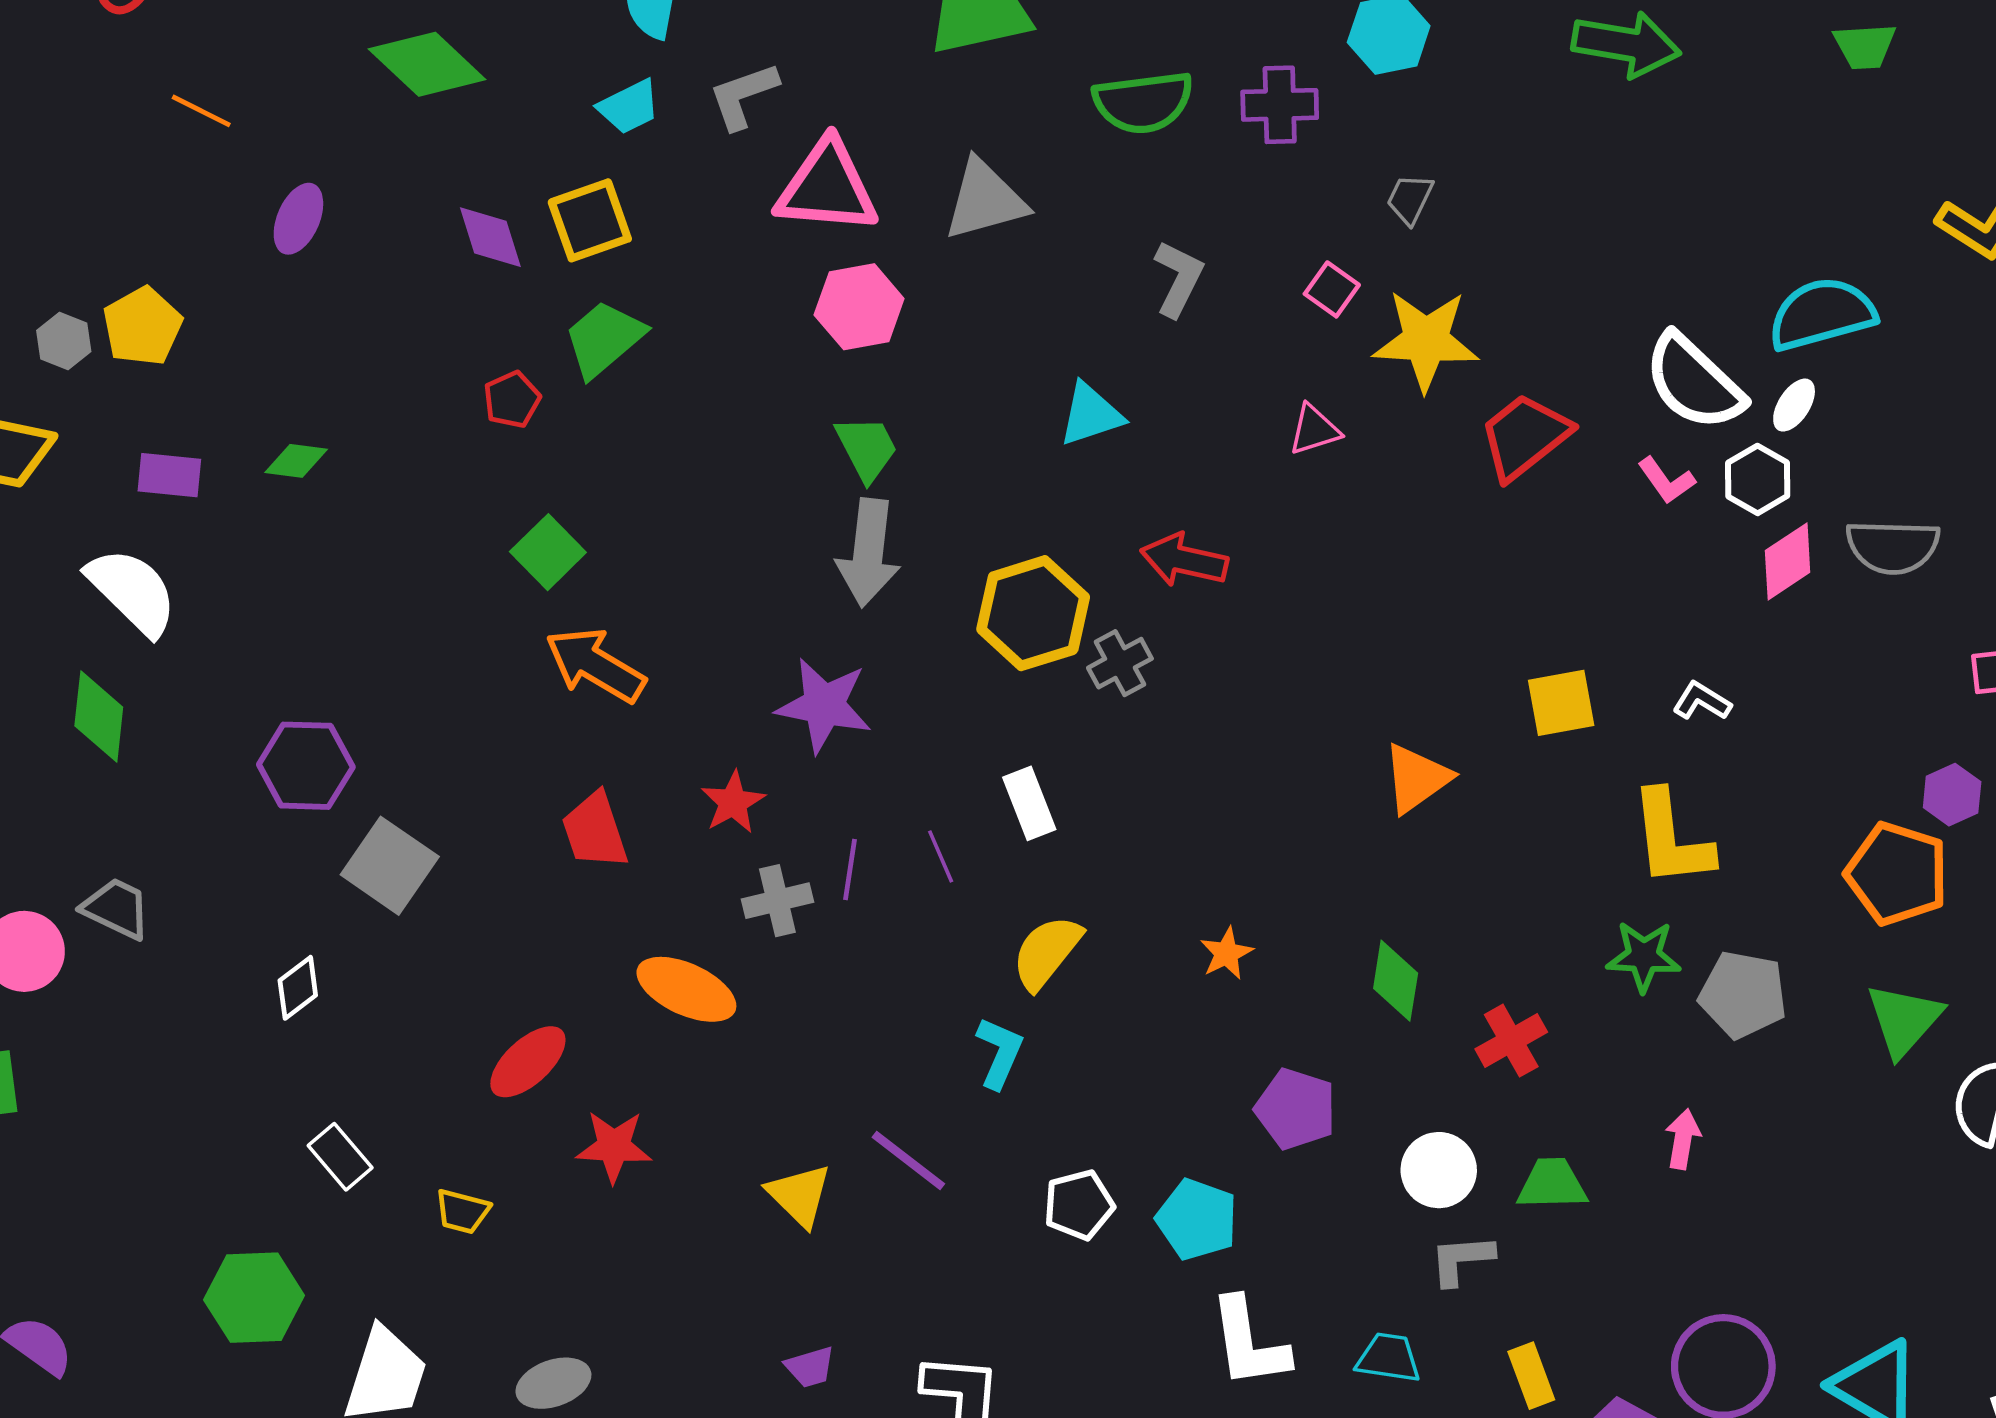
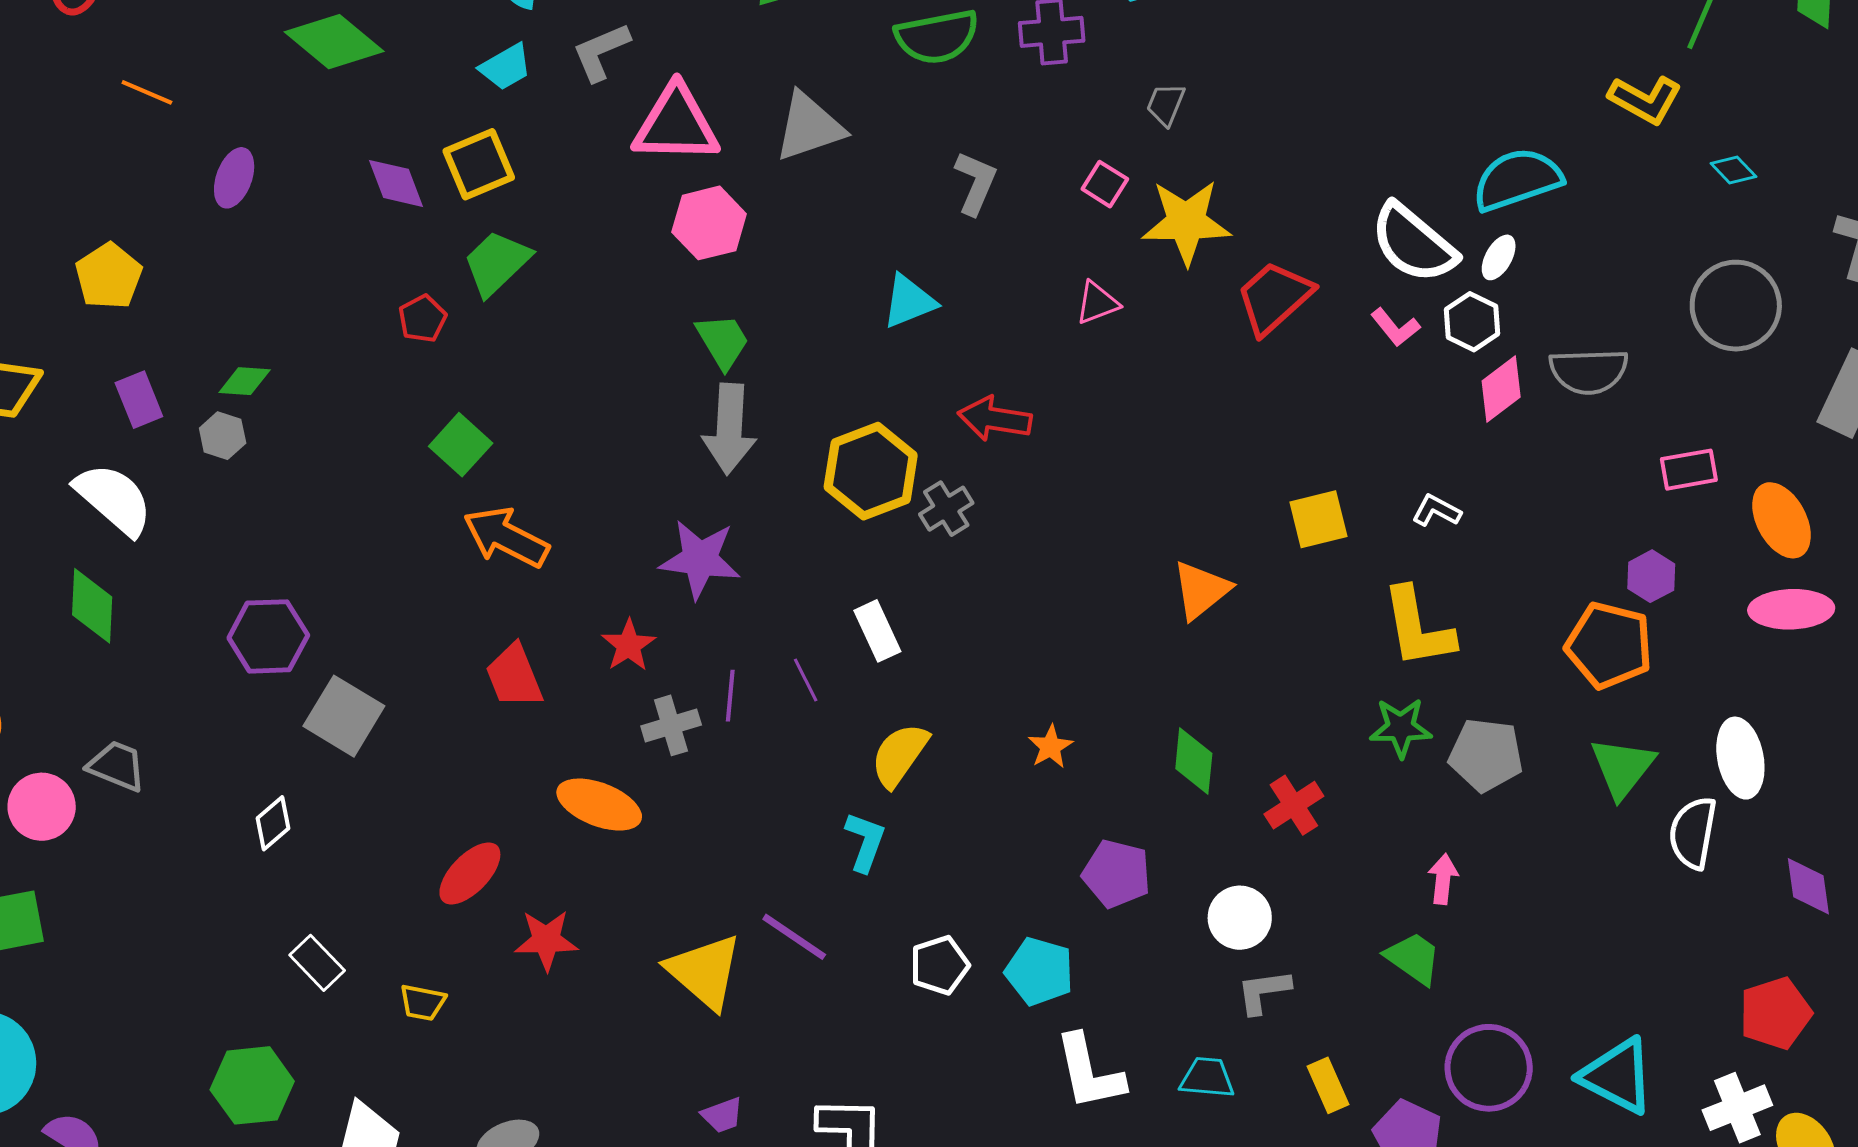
gray hexagon: (64, 341) -> (223, 436), moved
purple rectangle: (169, 475) -> (139, 400), turned 66
green trapezoid: (1552, 1184) -> (1413, 958), moved, turned 40
yellow triangle: (799, 1195) -> (705, 971), size x1.4

